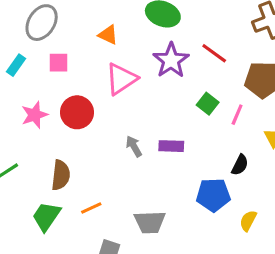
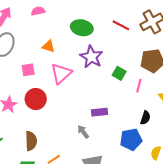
red line: (214, 53) -> (121, 25), moved
pink square: (58, 63) -> (28, 70), moved
green square: (208, 104) -> (119, 73), moved
gray arrow: (134, 146) -> (83, 132), moved

